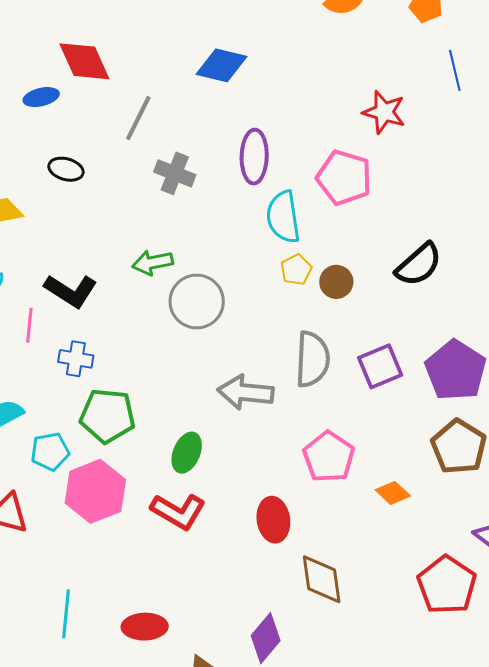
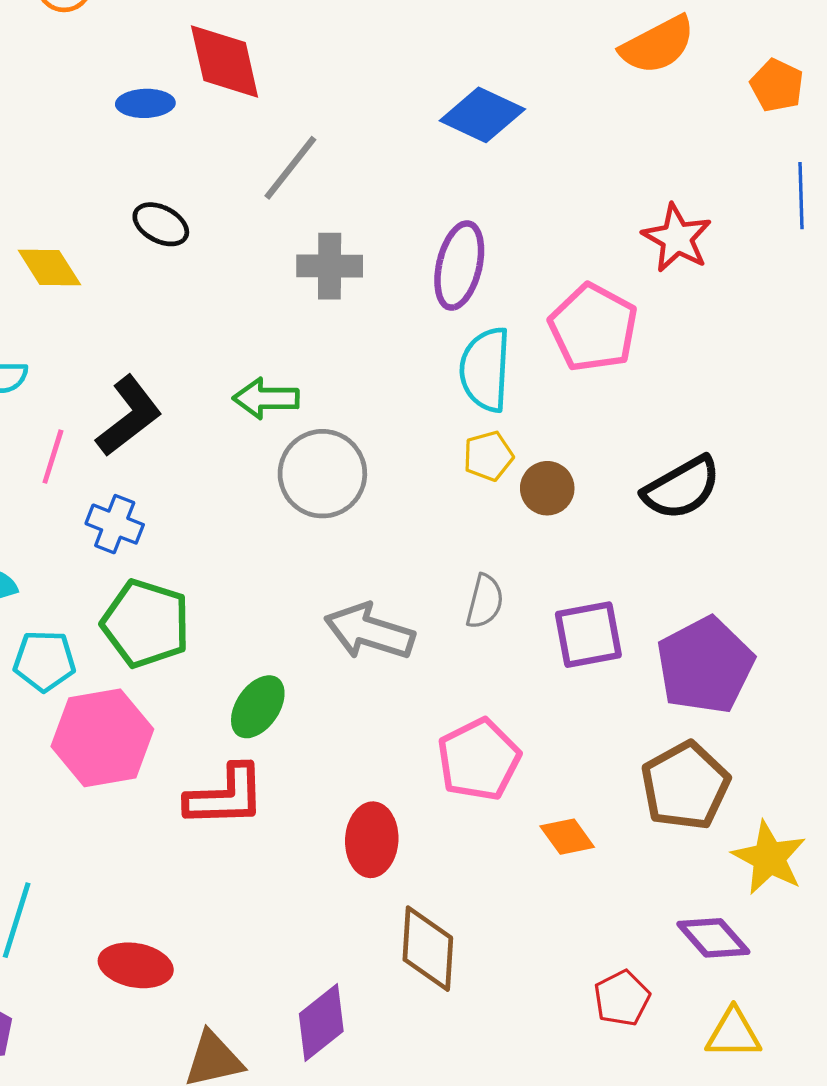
blue diamond: (221, 65) -> (482, 115), moved
gray cross: (175, 173) -> (330, 266), turned -33
black L-shape: (71, 291) -> (129, 416), turned -82
gray semicircle: (312, 359) -> (485, 601), size x0.6
red L-shape: (178, 511) -> (225, 796), turned -44
red pentagon: (447, 585) -> (622, 998), size x0.6

